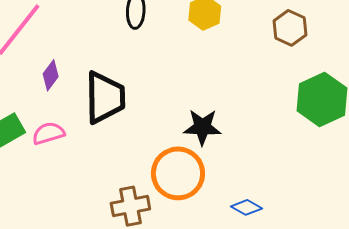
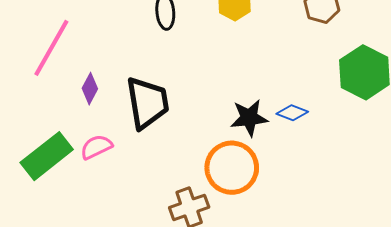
blue diamond: (246, 207) -> (292, 113), moved

